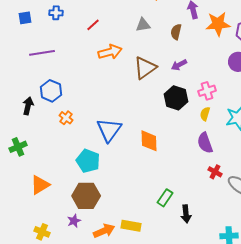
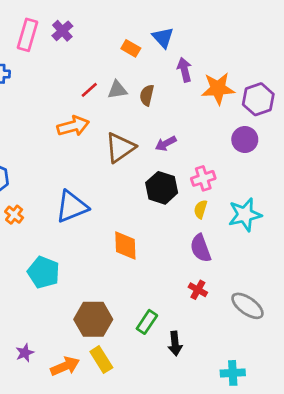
red line: (93, 25) -> (89, 90), moved
brown semicircle: (176, 32) -> (147, 95), moved
blue triangle: (109, 130) -> (72, 207), moved, turned 32
red cross: (215, 172) -> (198, 290), moved
brown hexagon: (86, 196) -> (93, 319), moved
yellow rectangle: (131, 226) -> (101, 360), turned 48

